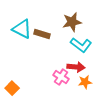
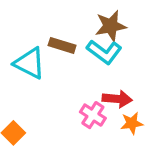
cyan triangle: (22, 29) -> (30, 63), moved
cyan L-shape: (81, 45) -> (104, 52), moved

